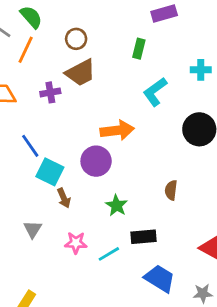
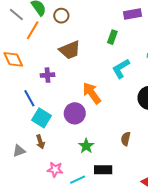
brown circle: (76, 39) -> (61, 16), moved
purple cross: (50, 92) -> (48, 75), moved
orange arrow: (117, 130) -> (92, 93), turned -125
brown arrow: (64, 198) -> (40, 142), moved
gray triangle: (33, 229) -> (19, 151), moved, turned 32

